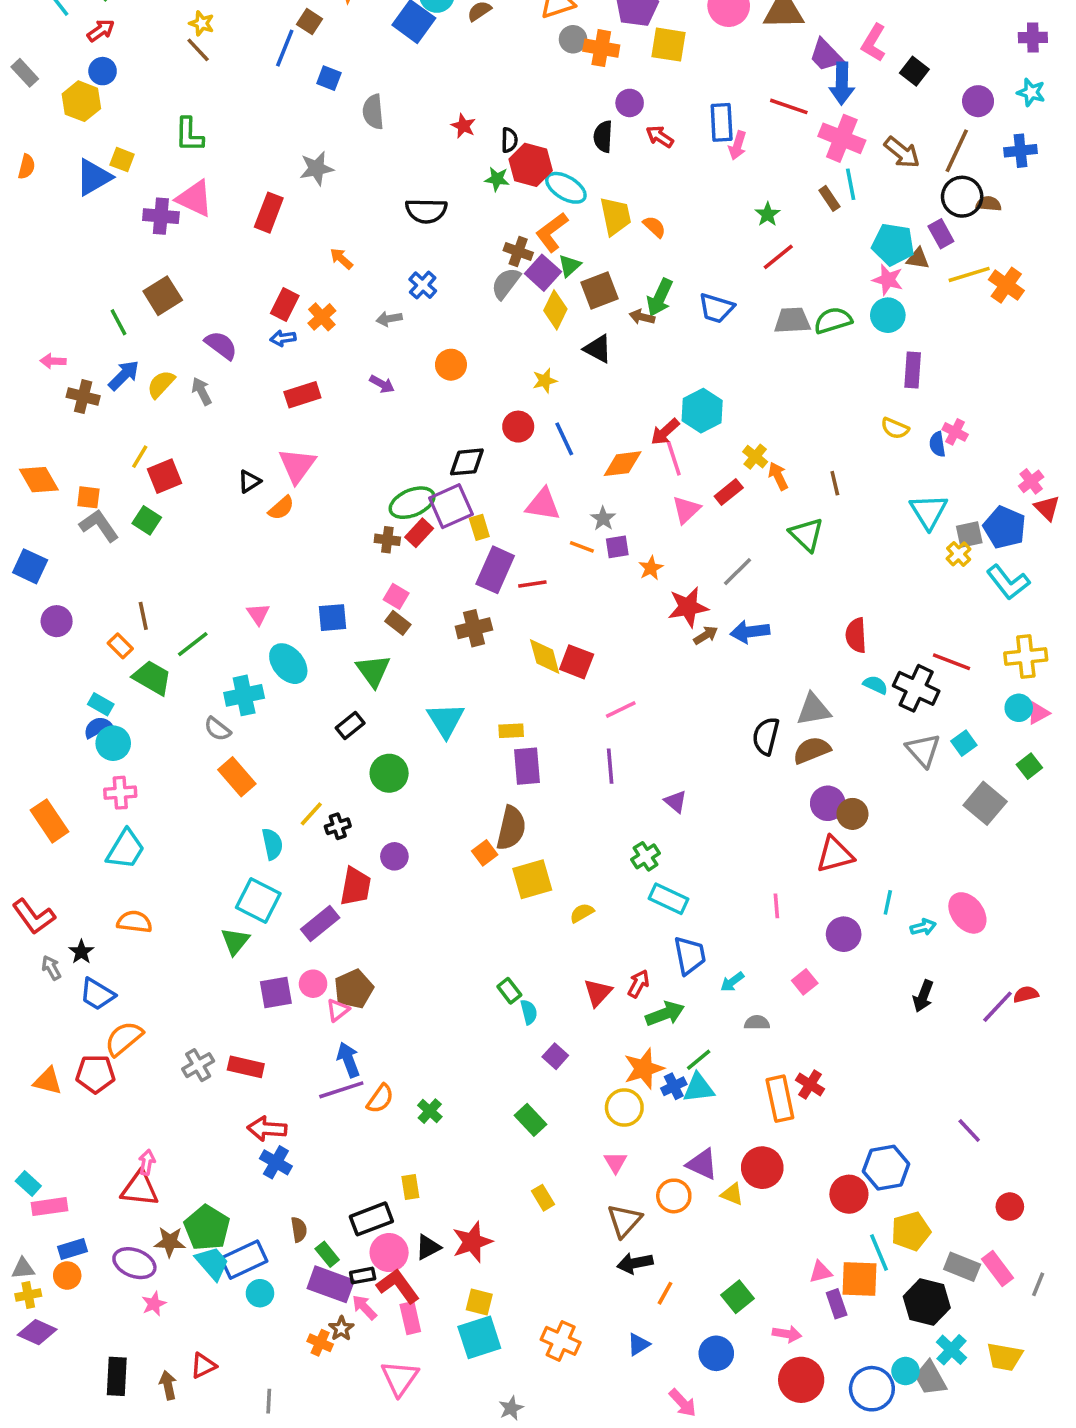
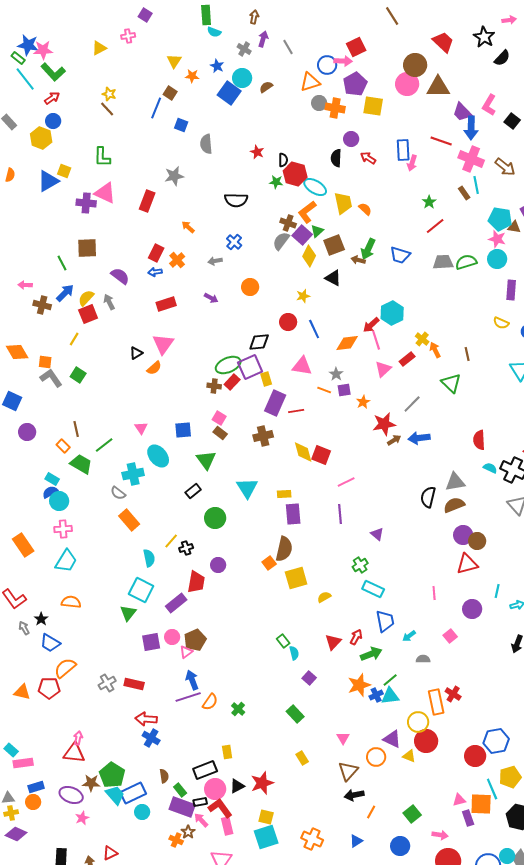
brown square: (163, 296) -> (87, 248), turned 30
red square: (164, 476) -> (88, 314), moved
yellow circle: (624, 1107) -> (418, 722), moved

